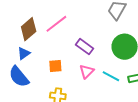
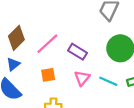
pink line: (56, 24) -> (47, 44), moved

